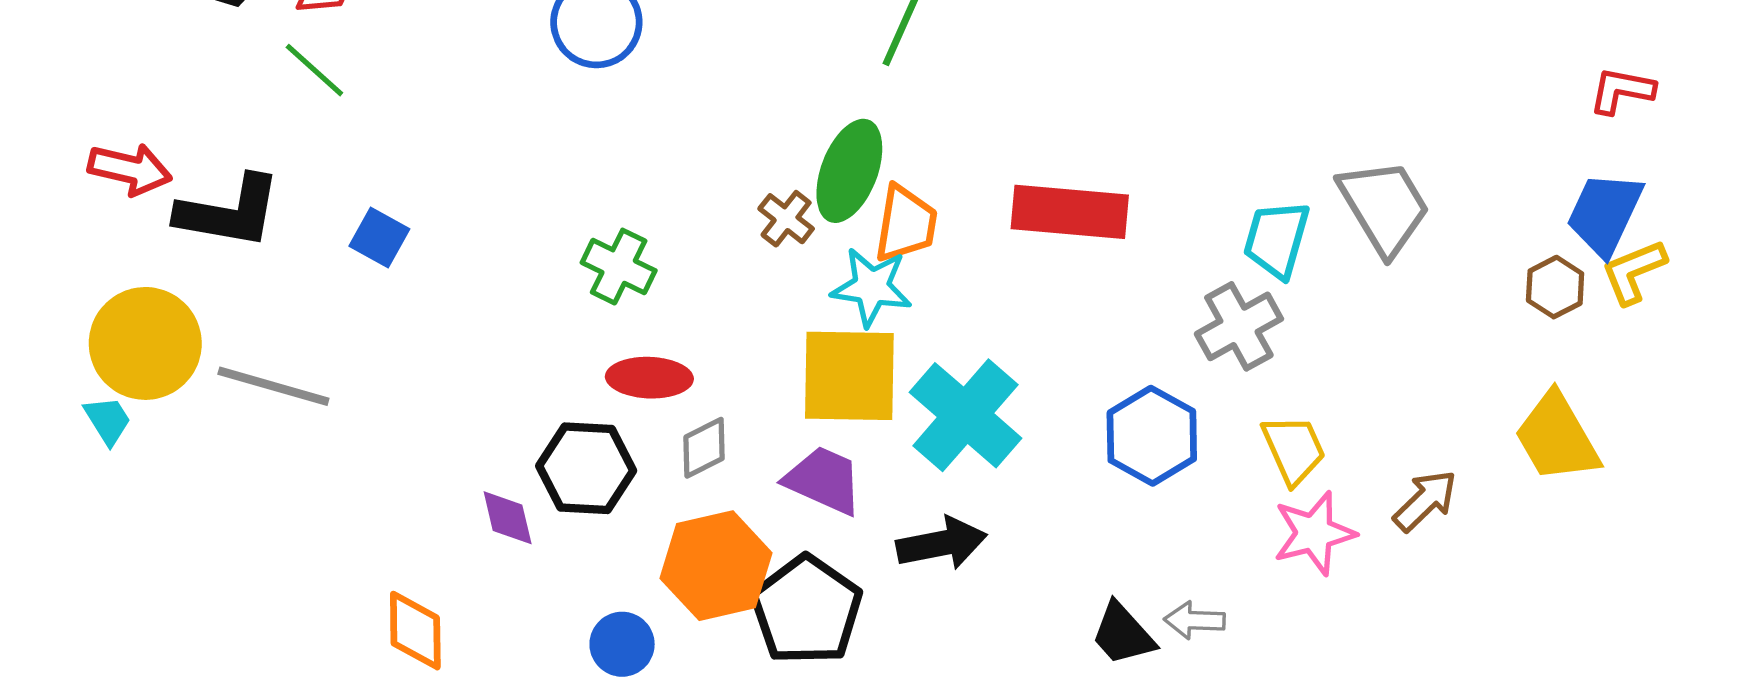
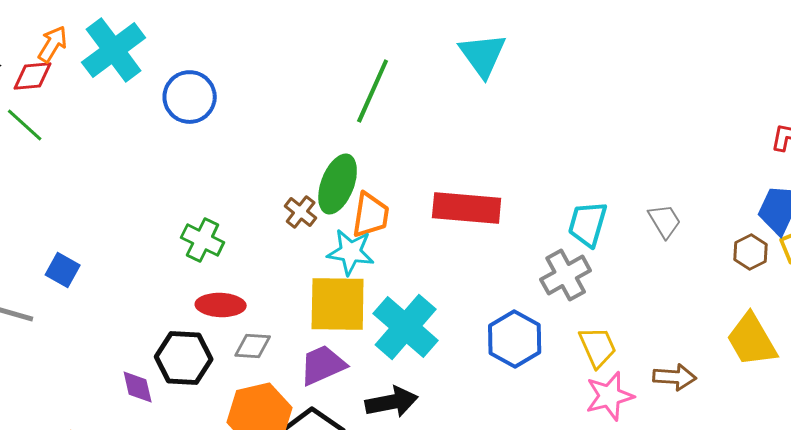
gray trapezoid: (1384, 207) -> (665, 221), moved, size x0.6
blue square: (379, 238) -> (63, 270), moved
gray diamond: (704, 448) -> (253, 346), turned 30
purple trapezoid: (824, 480) -> (323, 365), turned -48
brown arrow: (1425, 501) -> (675, 377), turned 48

